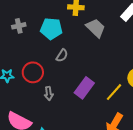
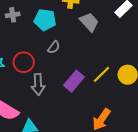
yellow line: (114, 92) -> (102, 74), moved
gray arrow: (49, 94) -> (38, 84), size x1.5

